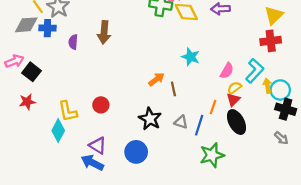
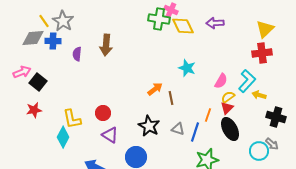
yellow arrow: (267, 86) -> (259, 95), turned -64
cyan circle: (280, 90) -> (259, 151), moved
purple triangle: (98, 146) -> (110, 135), moved

